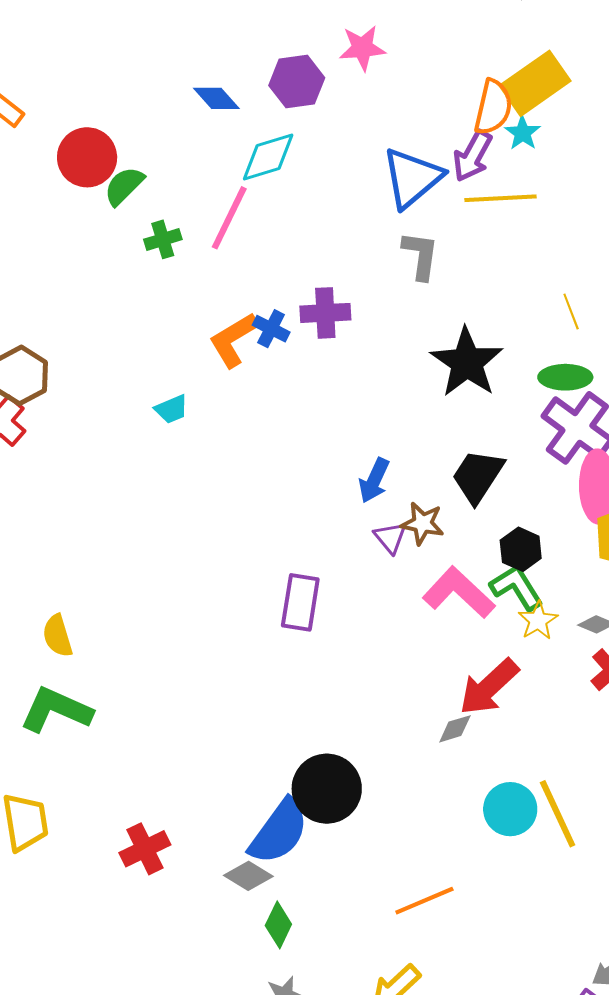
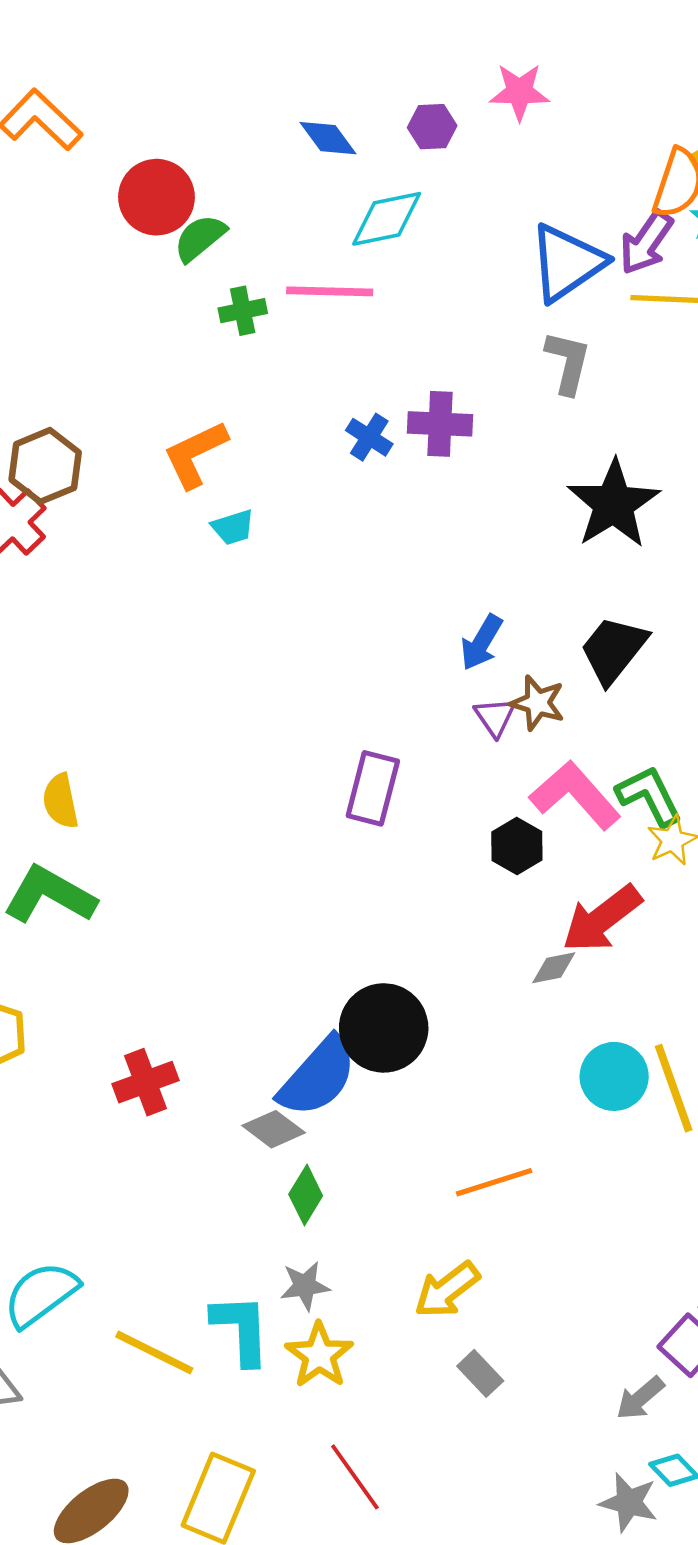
purple hexagon: (297, 82) -> (432, 127), size x0.7
pink line: (229, 218) -> (330, 291), turned 60
orange L-shape: (233, 340) -> (195, 454), moved
black hexagon: (521, 549) -> (517, 846), moved

